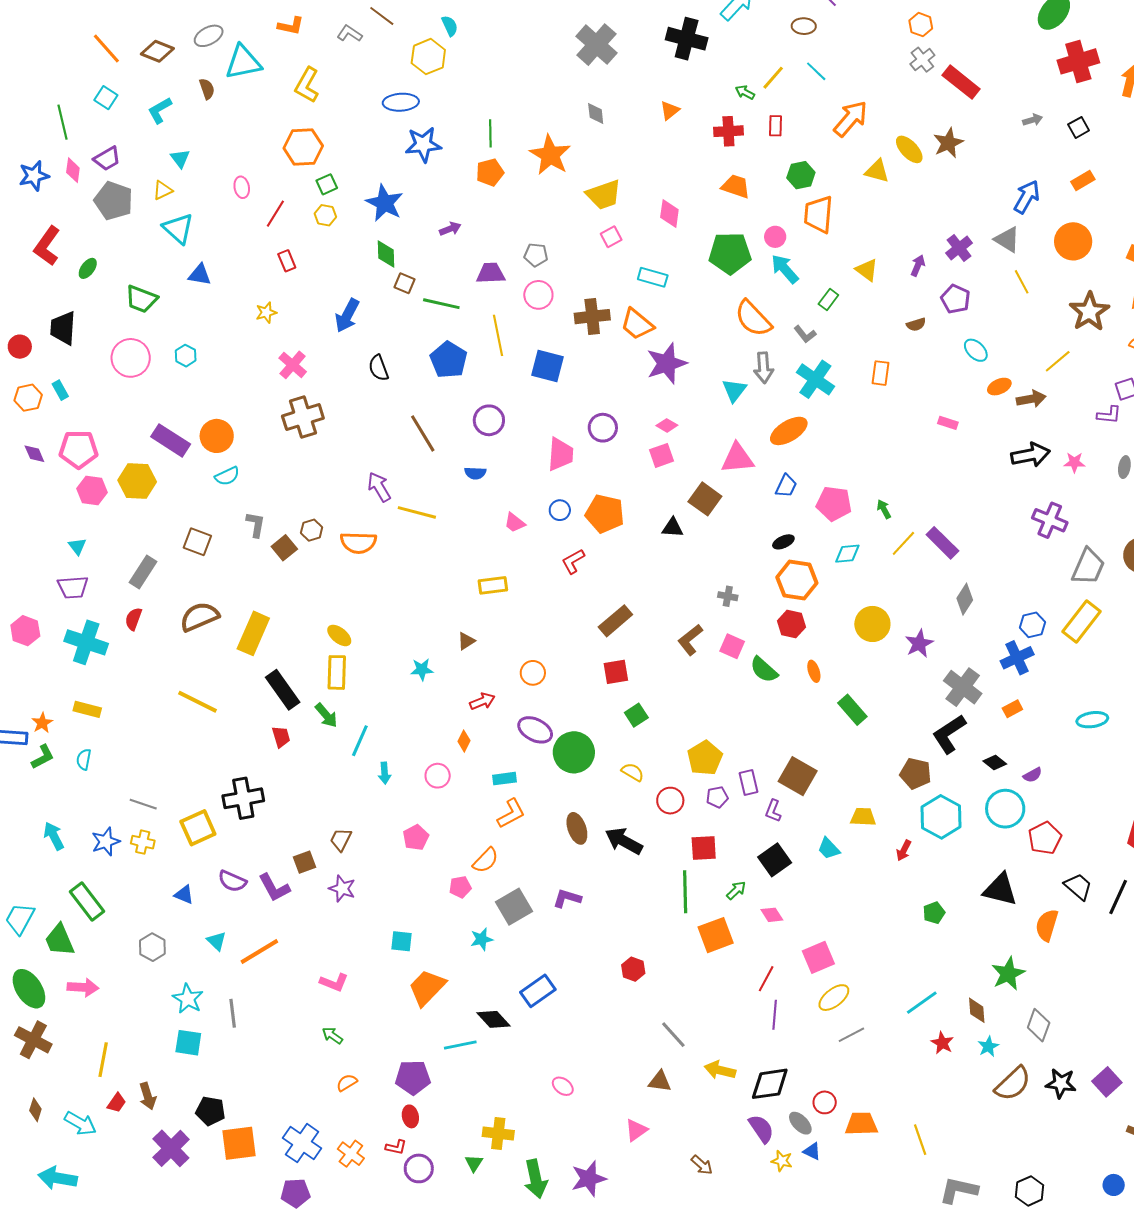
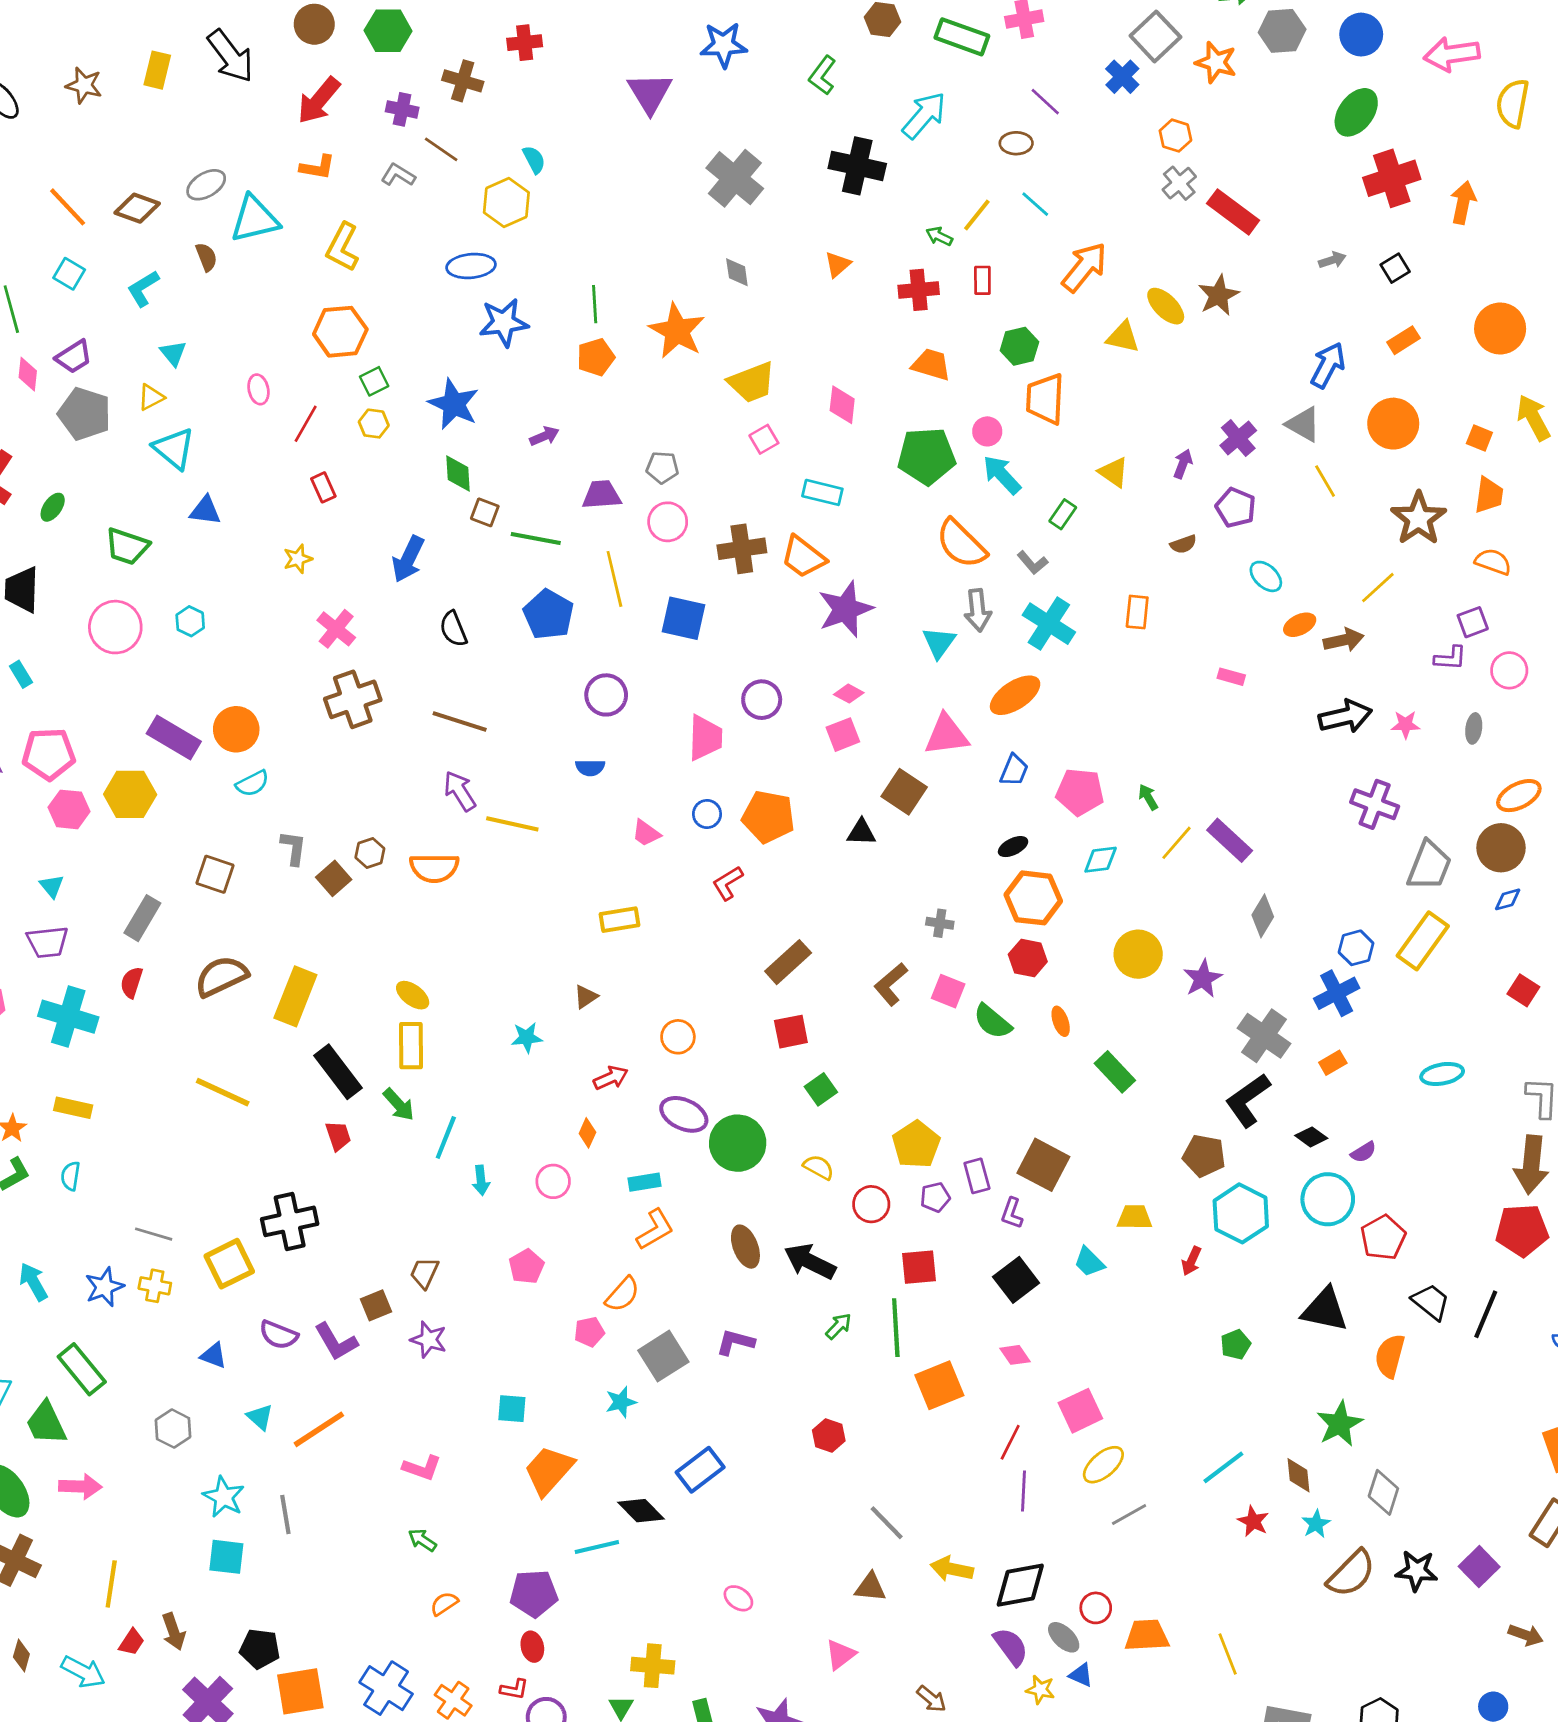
brown line: (423, 433) -> (460, 721), moved, turned -39
green arrow: (736, 890) -> (839, 1326), moved

